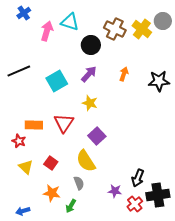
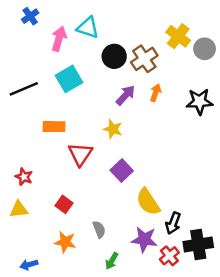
gray circle: (163, 21) -> (205, 49), moved
brown cross: (115, 29) -> (144, 59), moved, turned 30
purple arrow: (89, 74) -> (125, 95), moved
cyan square: (57, 81) -> (69, 79), moved
orange rectangle: (34, 125) -> (54, 127), moved
yellow semicircle: (86, 161) -> (148, 202), moved
yellow triangle: (26, 167) -> (19, 209), moved, turned -49
purple star: (115, 191) -> (144, 240), size x1.5
green arrow: (71, 206) -> (112, 261), moved

